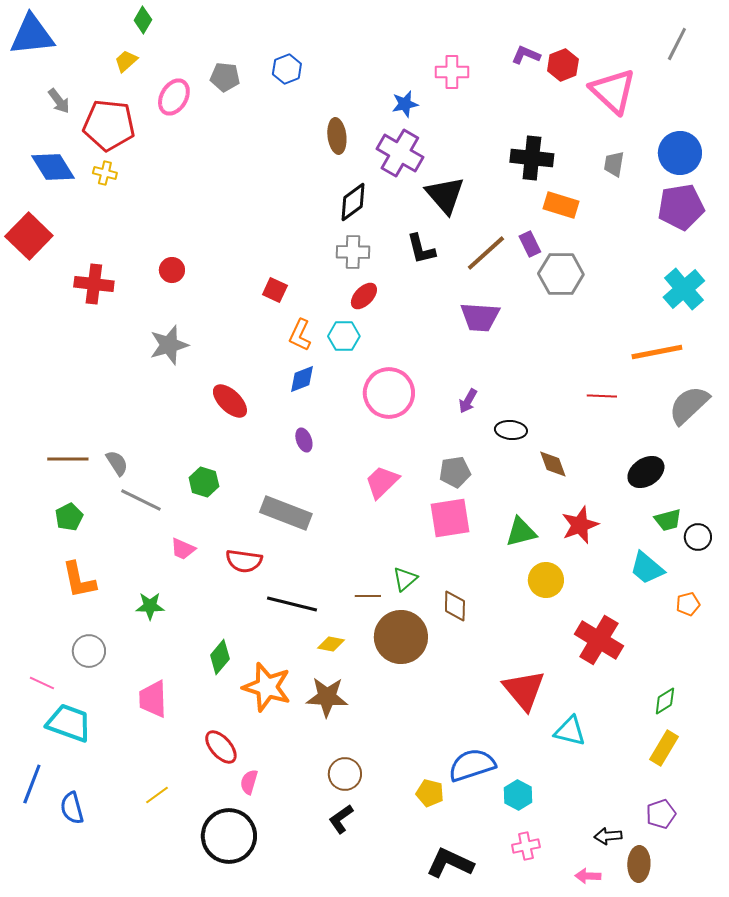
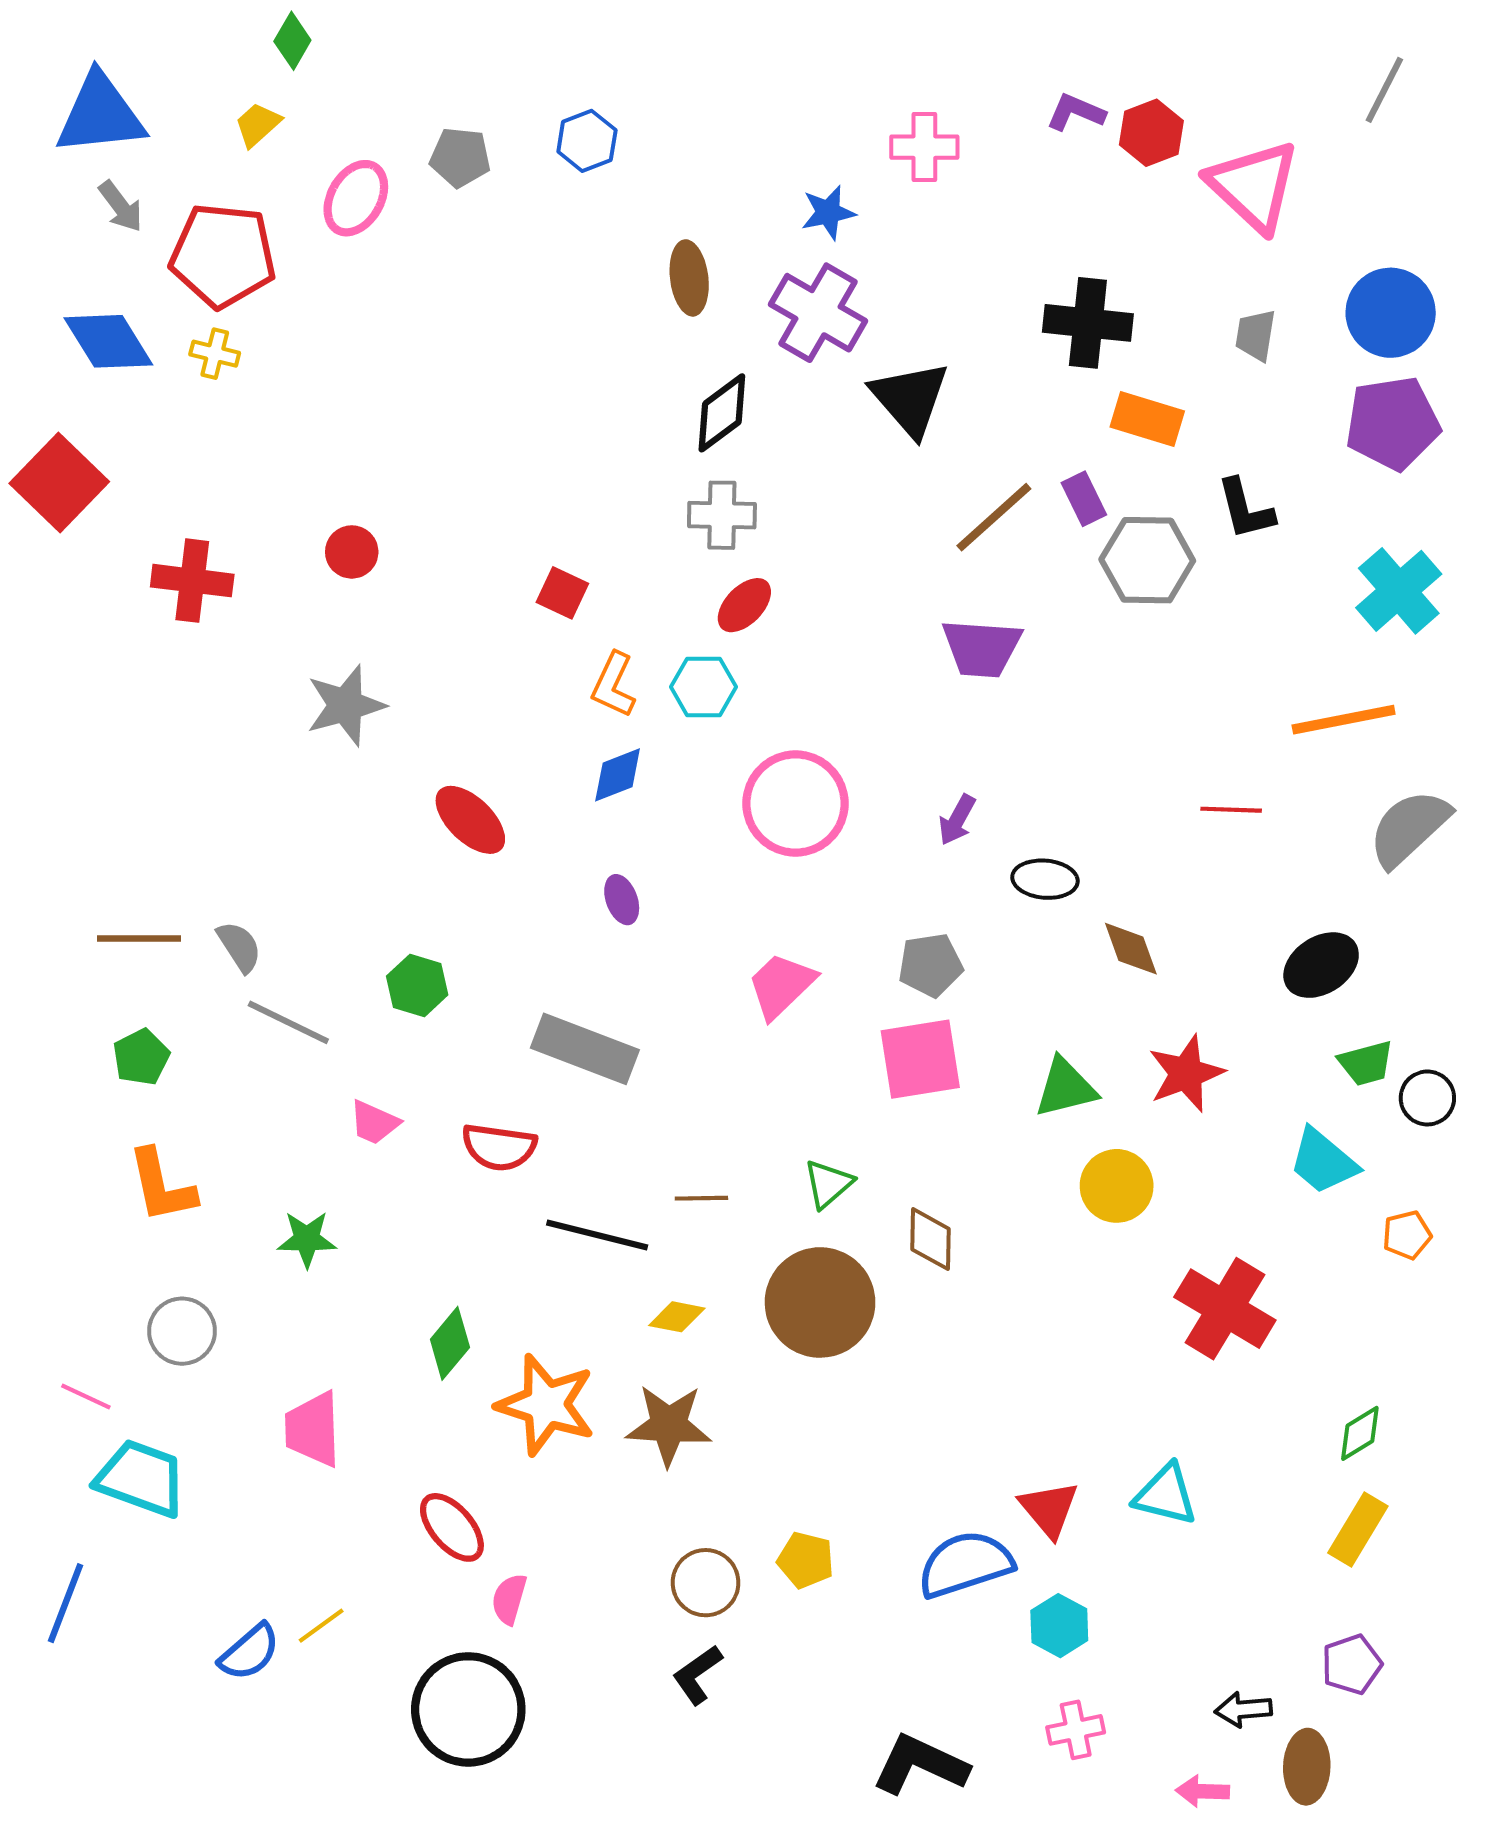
blue triangle: (32, 35) -> (100, 114), moved
black L-shape: (421, 249) -> (1245, 509), moved
brown line: (368, 596) -> (701, 1198), moved
red triangle: (524, 690) -> (1049, 1509), moved, size x0.7
yellow pentagon: (430, 793) -> (806, 1560), moved
blue semicircle: (72, 808) -> (249, 1652), moved, turned -116

